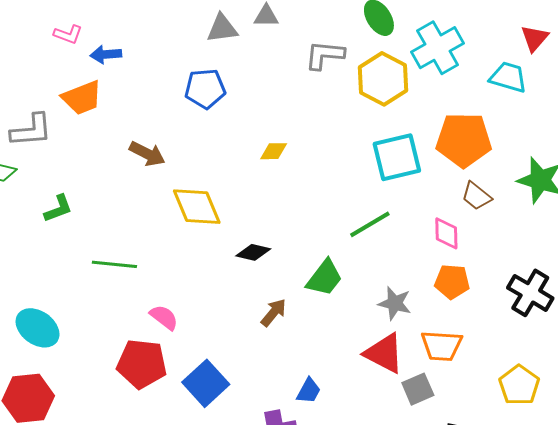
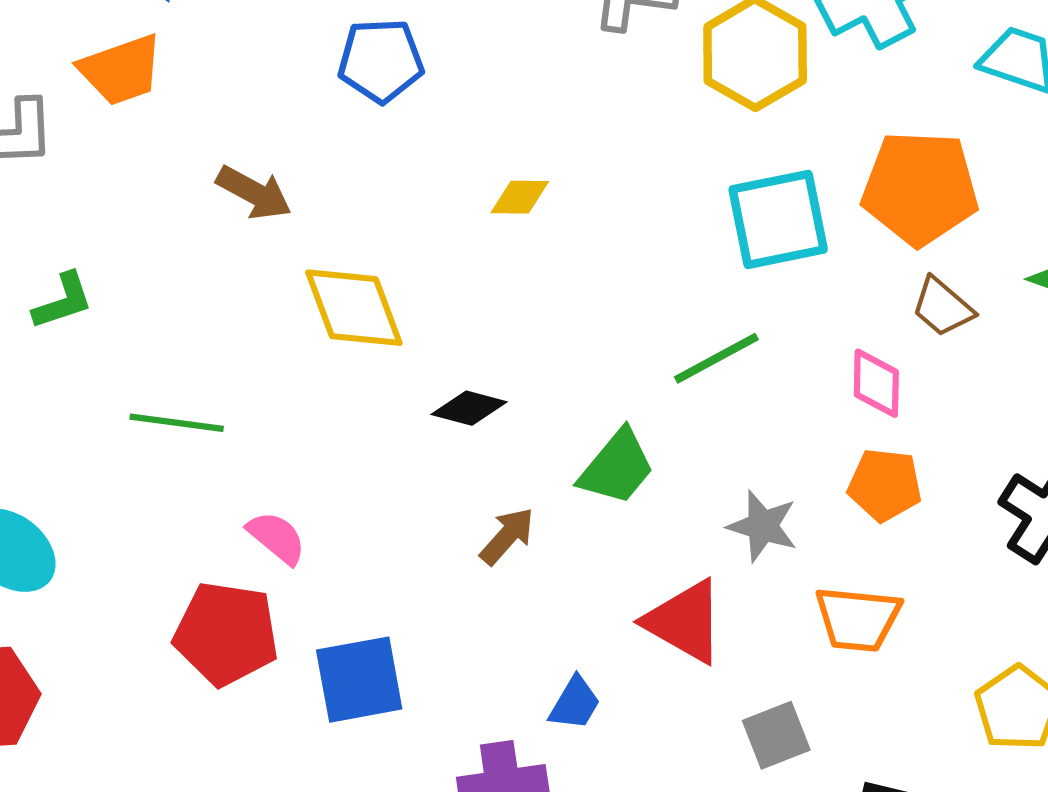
red triangle: (384, 353) -> (685, 622), moved
blue square: (206, 383) -> (359, 680), turned 30
gray square: (418, 389) -> (776, 735), moved

